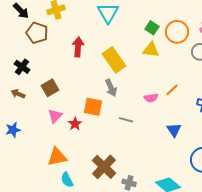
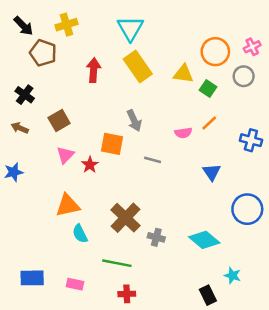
green square: (152, 28) -> (208, 89), moved
yellow rectangle: (114, 60) -> (138, 66), moved

